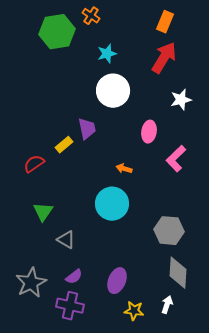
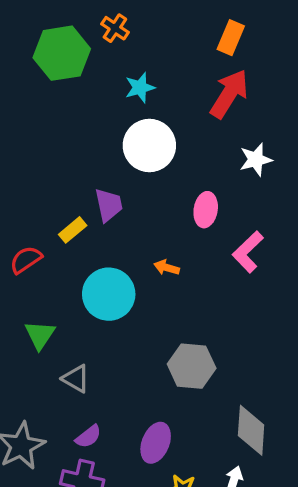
cyan circle: (112, 204) -> (109, 294), moved
gray hexagon: (169, 231) -> (192, 366), moved

